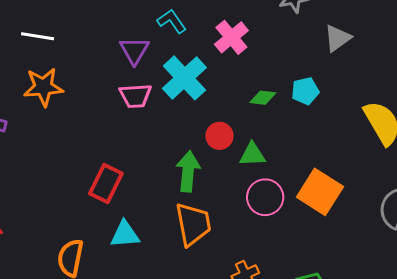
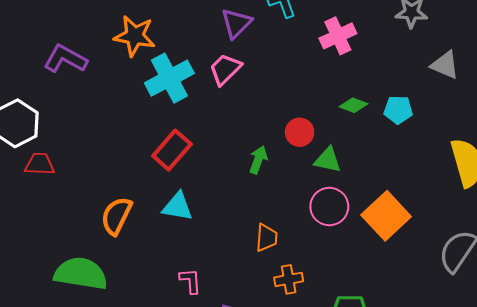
gray triangle: (337, 38) -> (445, 65), turned 44
cyan cross: (184, 78) -> (169, 78), moved
pink trapezoid: (135, 96) -> (225, 69), turned 124
green arrow: (188, 171) -> (258, 160), size x0.7
orange trapezoid: (193, 224) -> (266, 238), moved, size x0.6

